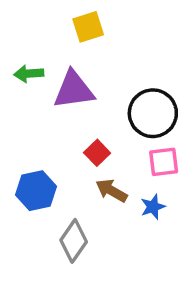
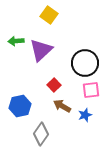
yellow square: (88, 27) -> (49, 15), turned -36
purple triangle: (74, 90) -> (41, 50), turned -35

